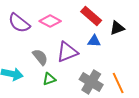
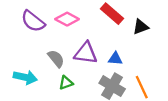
blue triangle: (94, 41) -> (115, 59), moved
purple triangle: (67, 52) -> (86, 53), turned 30

